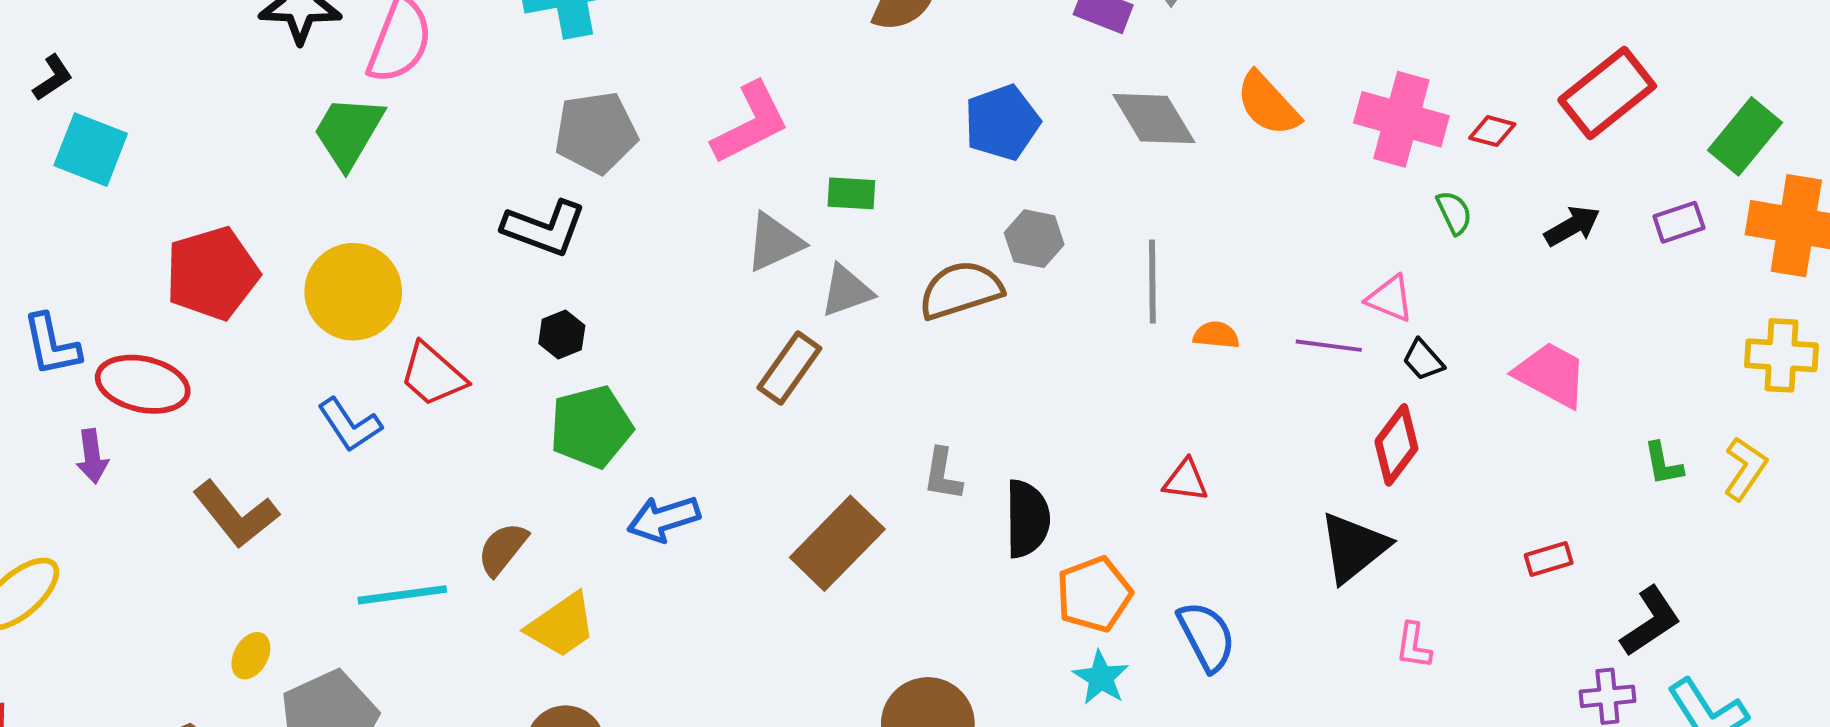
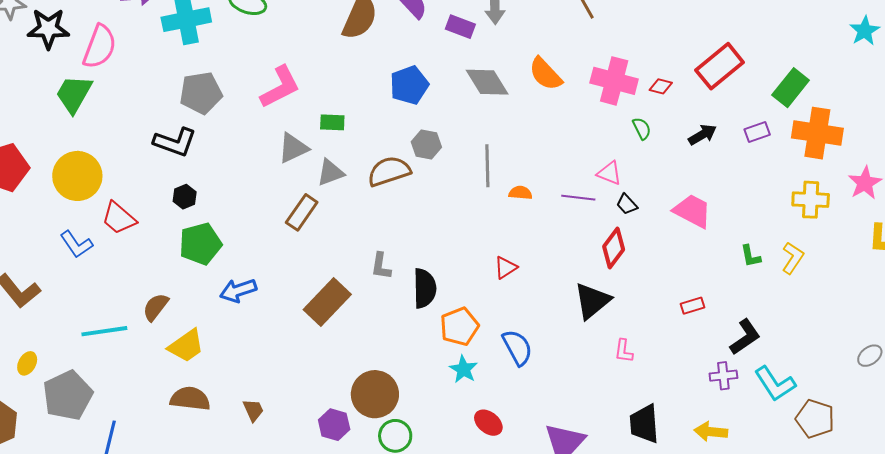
red triangle: (1185, 480) -> (506, 268), turned -40

